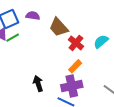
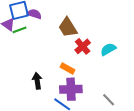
purple semicircle: (33, 16) -> (34, 14), moved
orange rectangle: (75, 66) -> (67, 69), moved, turned 64

